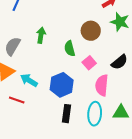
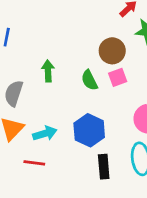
pink square: (89, 63) -> (118, 77), moved, turned 32
cyan arrow: (29, 80) -> (45, 133), turned 144

